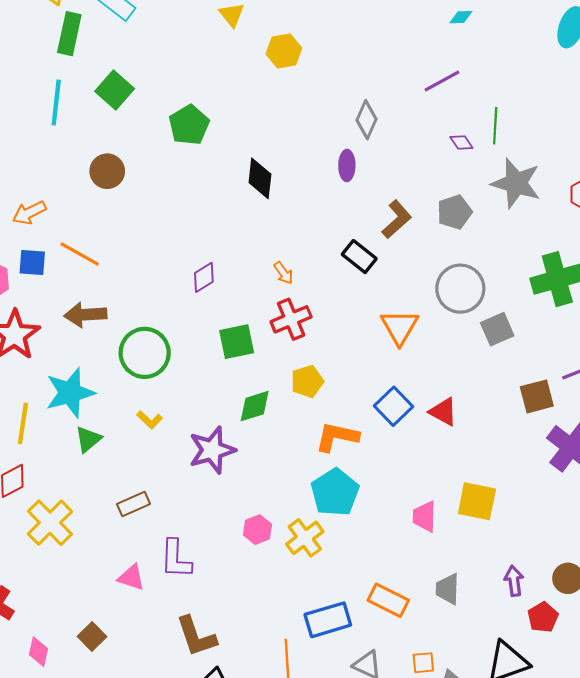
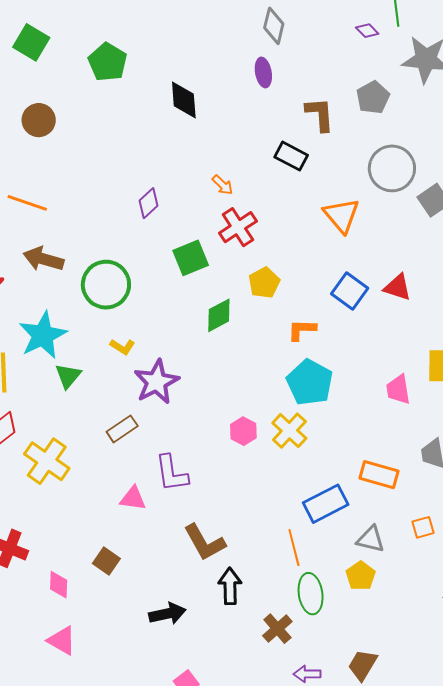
brown L-shape: (397, 219) -> (320, 114), turned -42
brown arrow: (85, 315) -> (43, 259), turned 30
orange L-shape: (337, 437) -> (302, 330), size x0.7
purple star: (212, 450) -> (156, 382), moved

